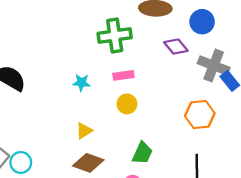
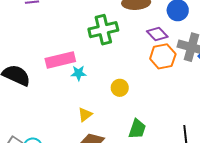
pink rectangle: (123, 75) -> (60, 60), moved, size x1.6
orange hexagon: (200, 115) -> (163, 56), moved

